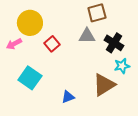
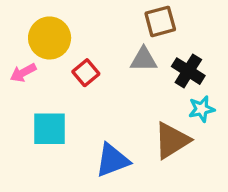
cyan square: (30, 78) -> (50, 129), turned -35
blue triangle: (68, 97) -> (112, 160), size x1.6

